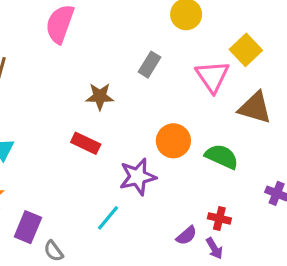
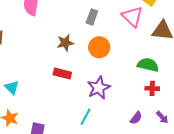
orange circle: (173, 141) -> (99, 47), moved
red cross: (219, 218) -> (152, 88), moved
purple arrow: (214, 248) -> (162, 117), moved

